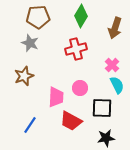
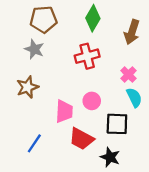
black star: (106, 138) -> (110, 157), moved, turned 30

